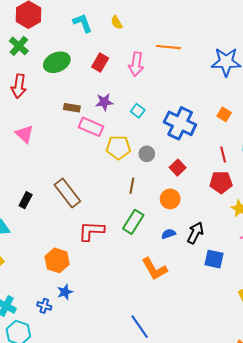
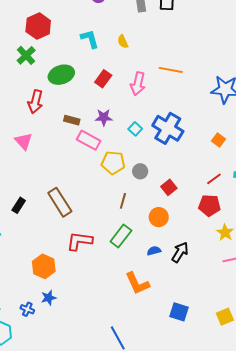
red arrow: (19, 86) -> (35, 102), moved
blue cross: (180, 123) -> (168, 128), moved
red line: (223, 154) -> (214, 179), turned 63
blue square: (214, 259) -> (179, 312), moved

